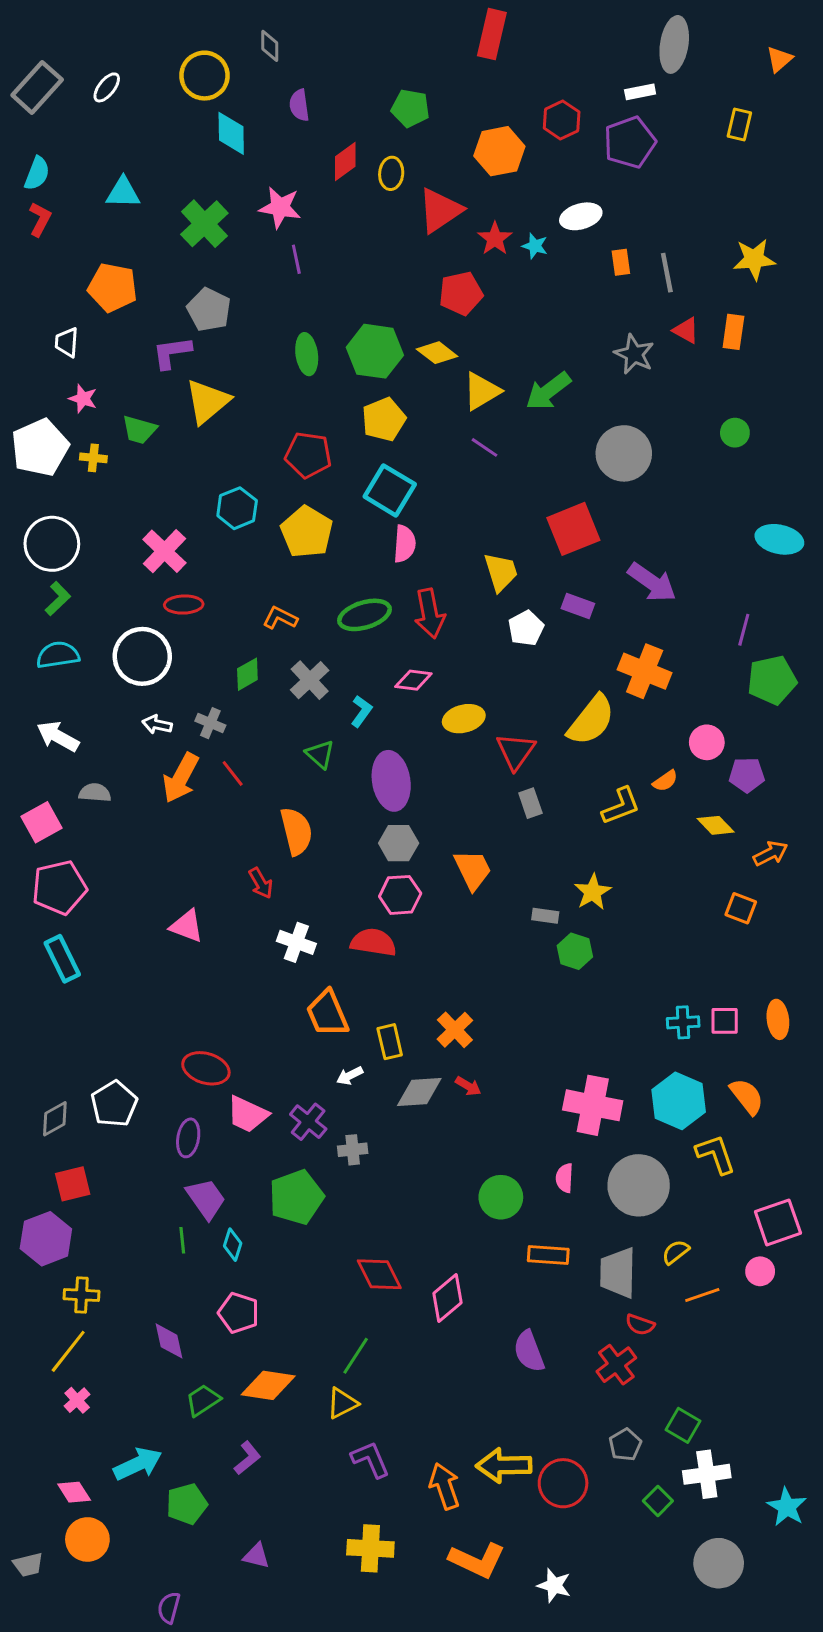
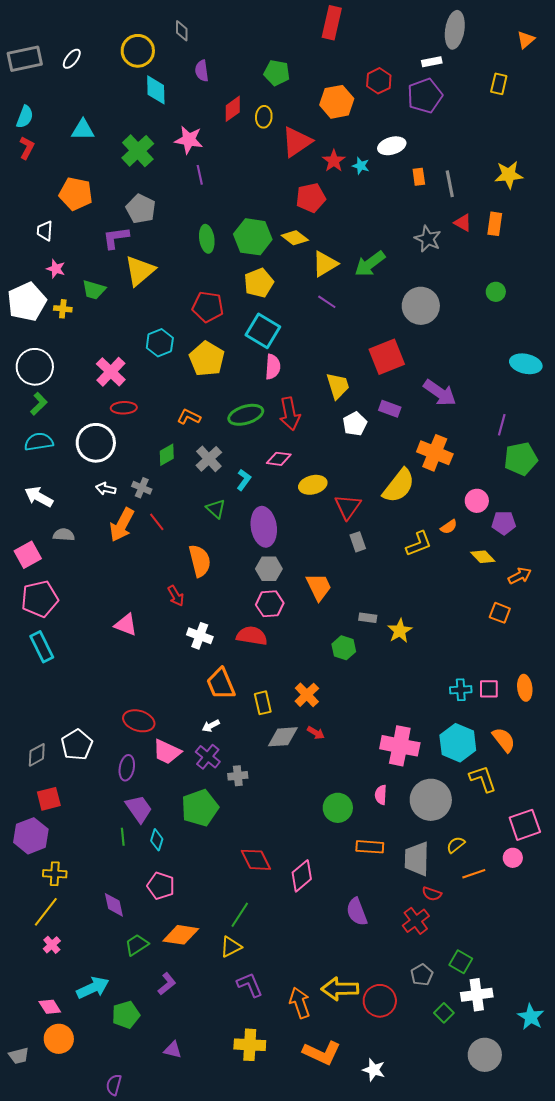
gray rectangle: (37, 87) -> (25, 59), turned 36
yellow star: (593, 892) -> (400, 631), moved
green hexagon: (575, 951) -> (344, 648), moved
white arrow: (350, 1076) -> (211, 726), moved

